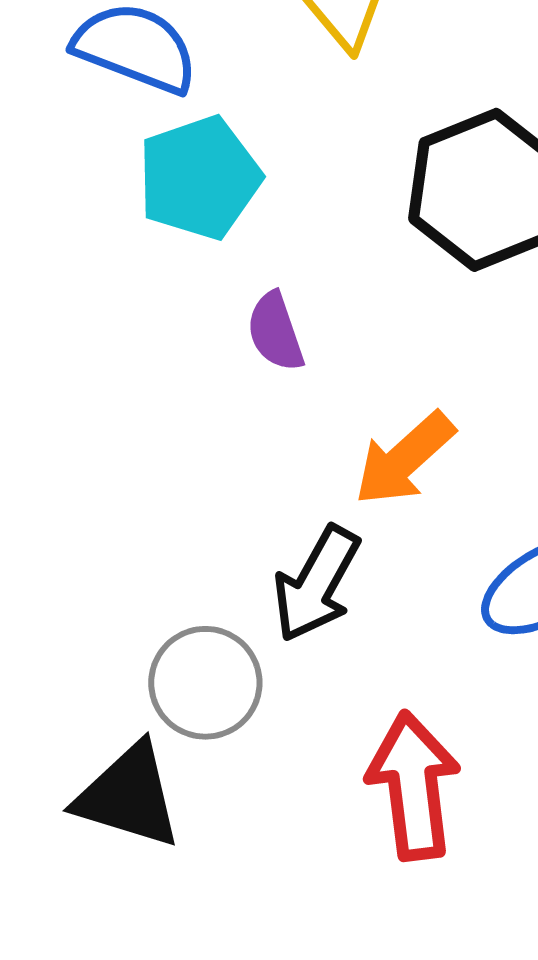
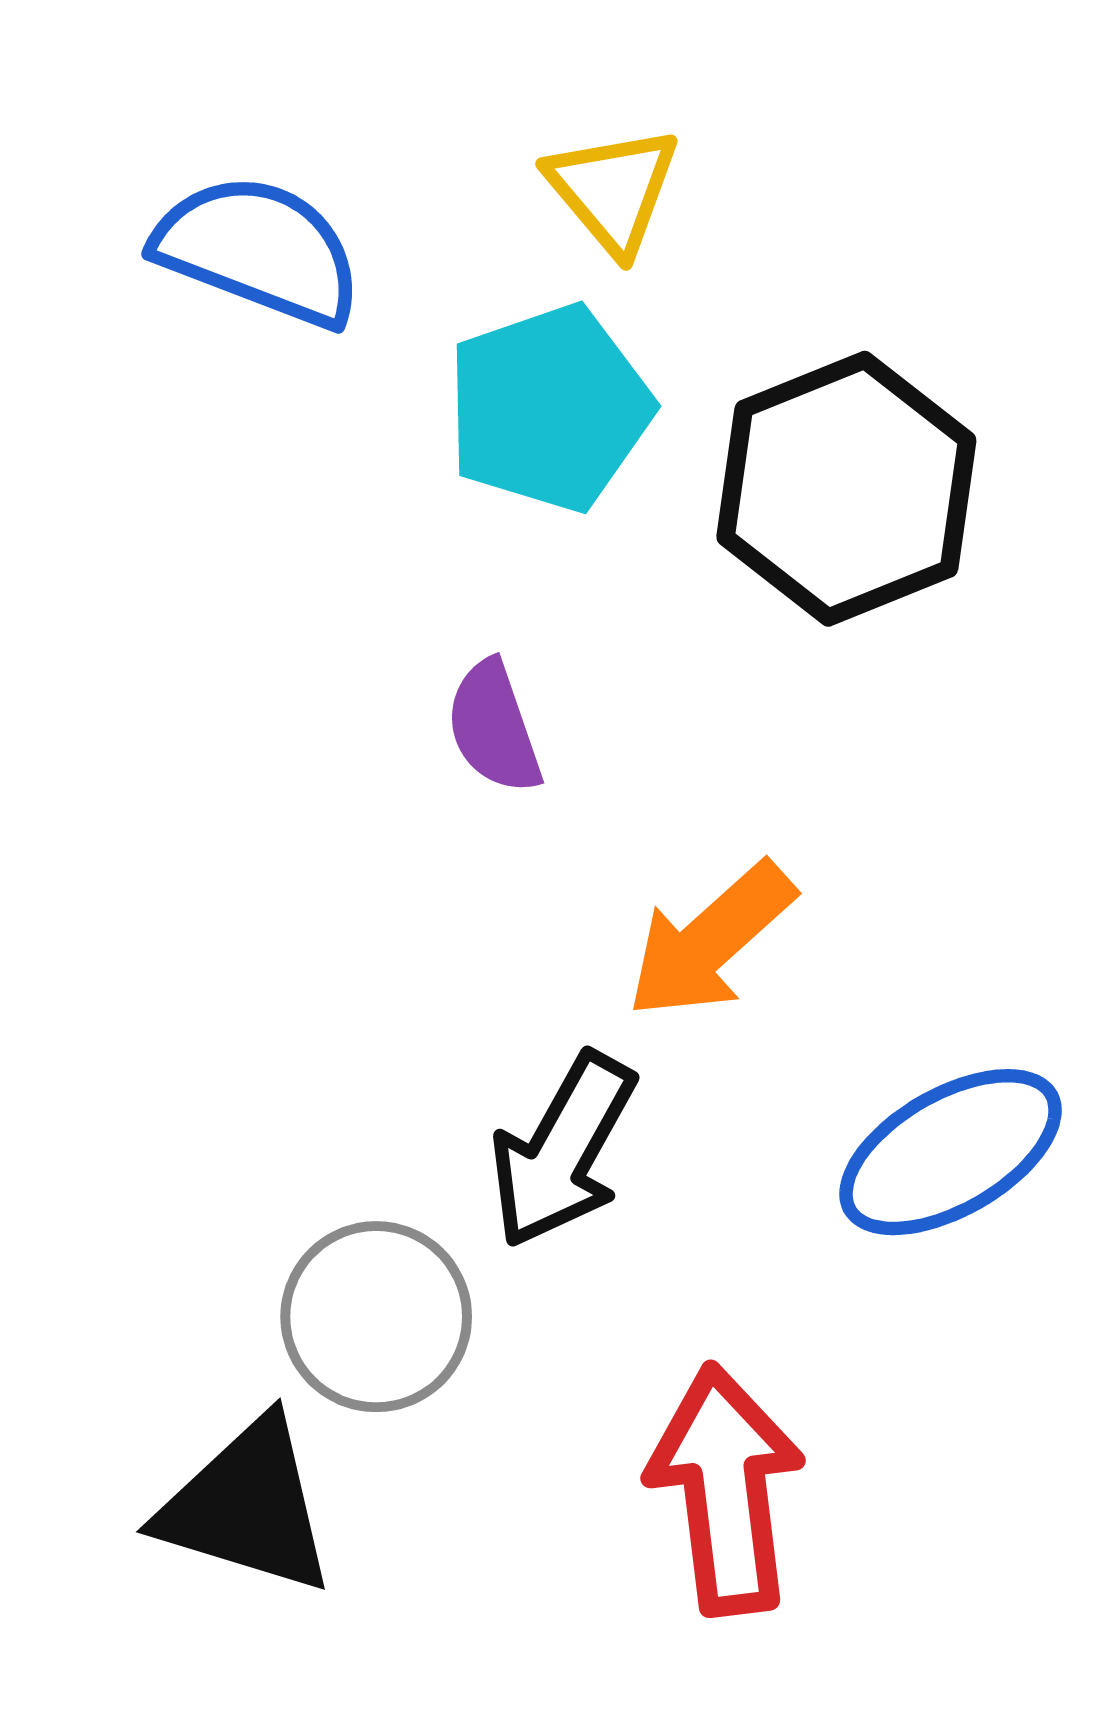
cyan pentagon: (199, 178) -> (549, 408), moved

